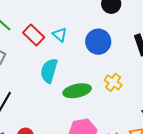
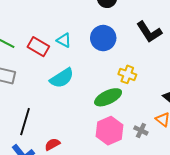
cyan semicircle: (49, 71) -> (62, 78), turned -125
green ellipse: (77, 91) -> (108, 97), moved

